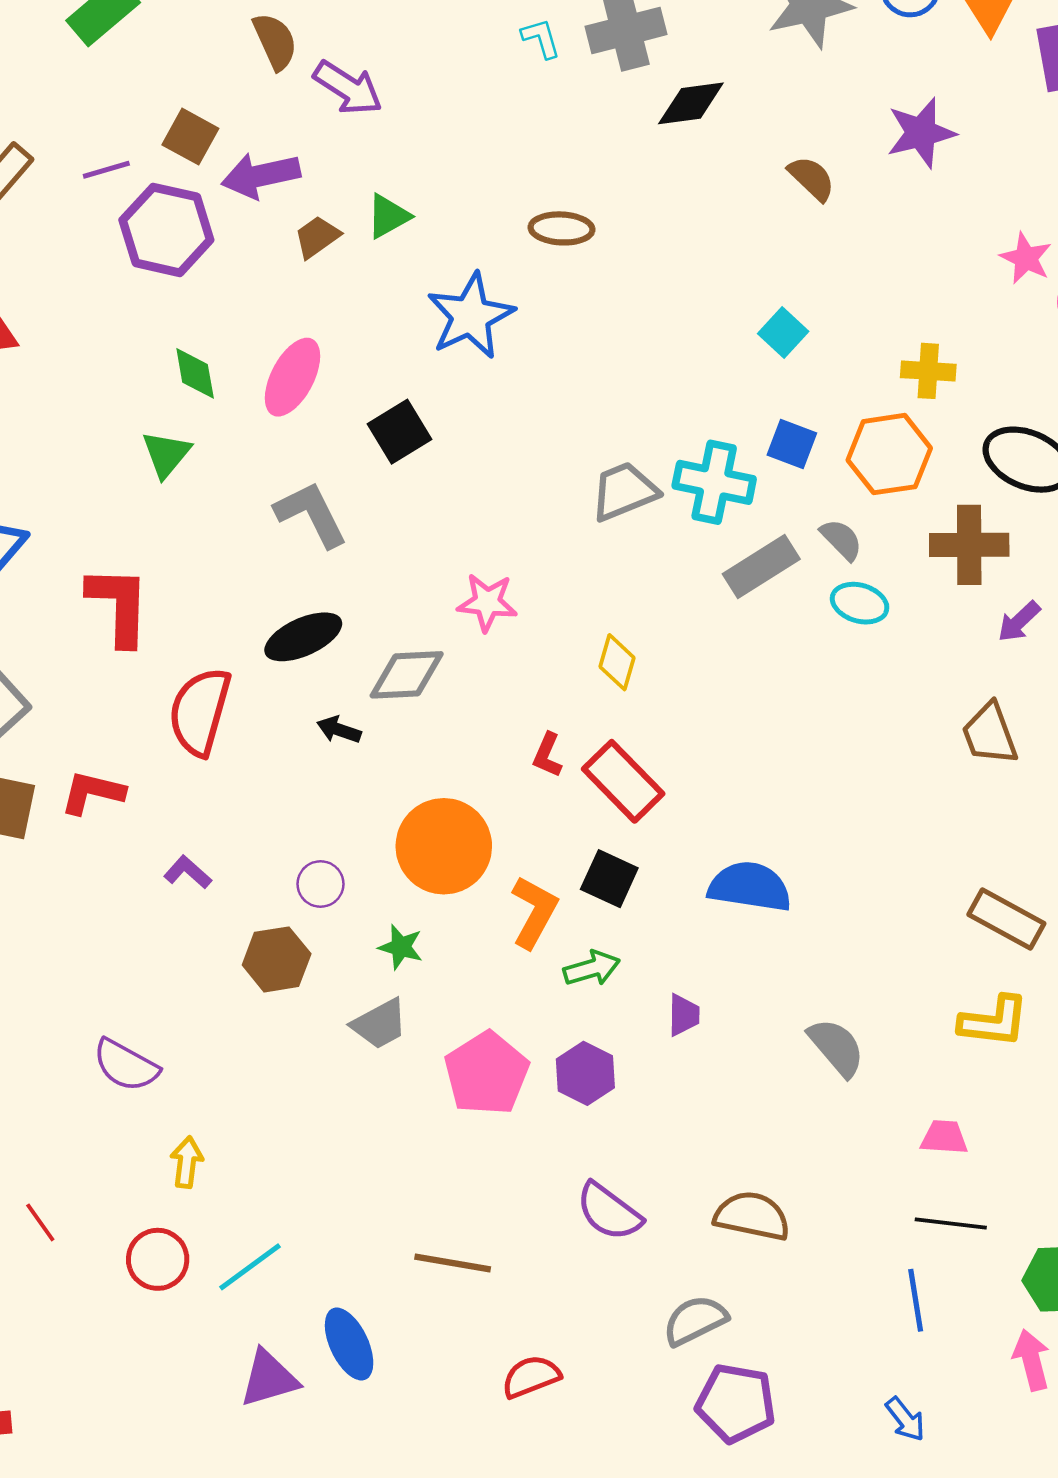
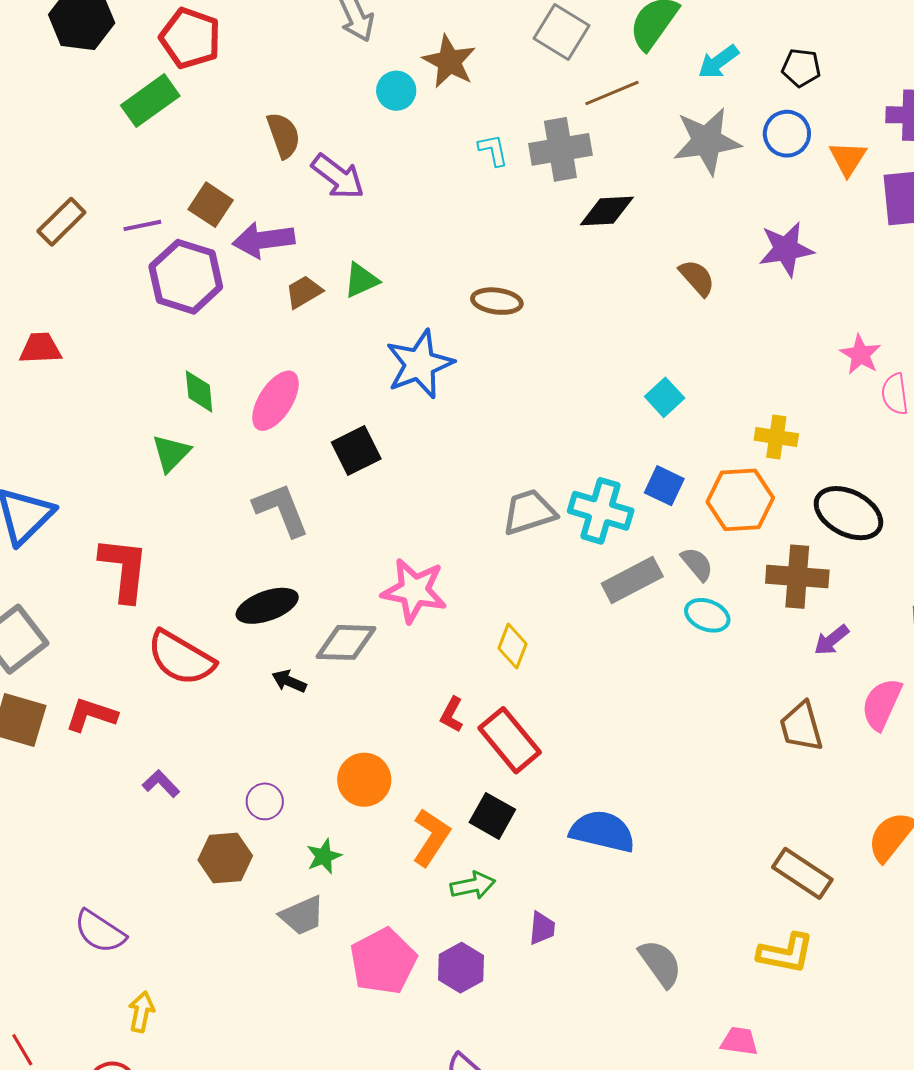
pink star: (487, 602) -> (414, 591), size x1.4
red semicircle: (200, 712) -> (181, 658), turned -80
orange circle: (444, 846) -> (364, 780), size x0.7
green star: (401, 947) -> (324, 856), turned 30

